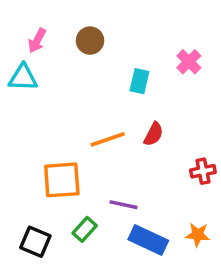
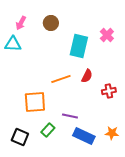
cyan rectangle: (139, 81) -> (79, 46), size x1.6
red cross: (203, 171) -> (109, 91), moved

